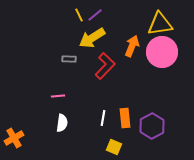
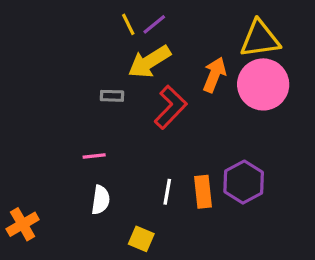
purple hexagon: (152, 126) -> (244, 182), moved
yellow square: (114, 147) -> (141, 239), moved

